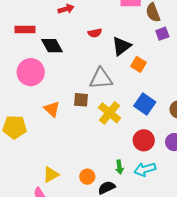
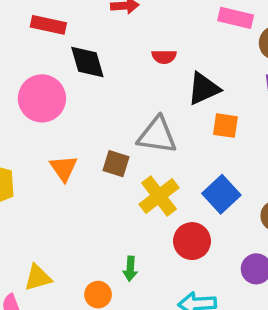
orange square: (138, 64) -> (225, 126), turned -35
red circle: (144, 140) -> (192, 241), moved
green arrow: (119, 167) -> (130, 269), moved

